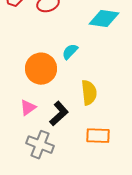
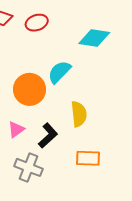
cyan semicircle: (70, 52) -> (59, 72), size x1.4

